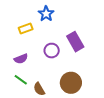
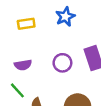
yellow rectangle: (26, 29) -> (26, 24), moved

